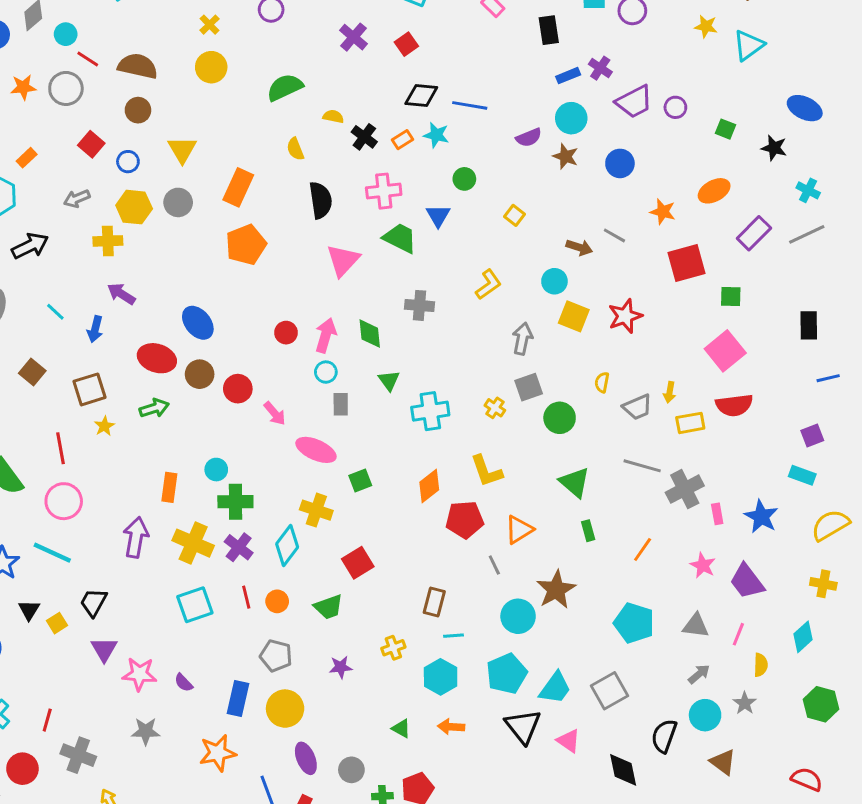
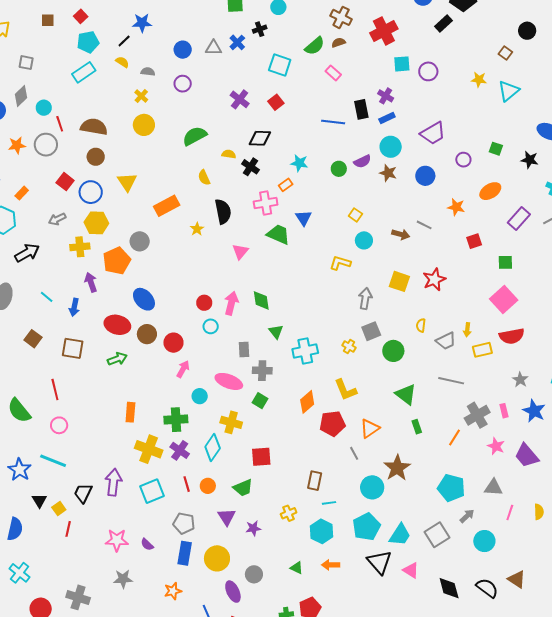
black rectangle: (549, 30) -> (361, 109), moved
red line: (88, 59) -> (60, 124), turned 42
purple cross: (600, 68) -> (386, 96), moved
black diamond: (421, 95) -> (260, 138), moved
blue line: (470, 105) -> (333, 122), moved
purple circle: (675, 107) -> (463, 160), moved
orange rectangle: (402, 140) -> (286, 185), moved
blue circle: (128, 162) -> (91, 192), size x1.5
green circle: (464, 179) -> (339, 169), moved
orange rectangle: (238, 187) -> (167, 206), turned 40
gray circle: (178, 202) -> (140, 241), moved
orange pentagon: (246, 245) -> (117, 261), moved
pink triangle: (343, 260) -> (240, 252), size x0.7
red square: (687, 263) -> (474, 241), size x0.6
cyan circle: (554, 281) -> (364, 240), moved
yellow L-shape: (488, 285) -> (340, 263), turned -125
purple arrow: (121, 294) -> (91, 282), turned 42
gray cross: (419, 305) -> (262, 371), moved
cyan circle: (326, 372) -> (211, 326), moved
brown square: (90, 389) -> (73, 348), turned 30
pink arrow: (275, 413) -> (183, 369), moved, turned -108
yellow star: (104, 426) -> (197, 229), moved
cyan circle: (216, 470) -> (200, 396), moved
green square: (360, 481) -> (260, 401), turned -35
gray cross: (685, 489) -> (477, 415), moved
pink circle: (64, 501) -> (59, 425), size x0.7
purple arrow: (136, 537) -> (113, 482), moved
red square: (358, 563) -> (261, 457), turned 30
pink line: (738, 634) -> (510, 512), moved
purple triangle: (104, 649) -> (227, 517), moved
gray pentagon: (276, 656) -> (184, 523), moved
gray arrow: (699, 674) -> (467, 516), moved
gray star: (745, 703) -> (520, 380), moved
cyan circle: (705, 715) -> (484, 541), moved
red line: (47, 720) -> (68, 529), moved
black semicircle: (664, 736) -> (487, 588), moved, turned 110
orange star: (218, 753) -> (173, 591), size x0.7
gray circle: (351, 770) -> (254, 574), moved

